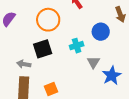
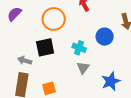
cyan cross: (77, 46) -> (79, 48), turned 32
gray triangle: (93, 62) -> (83, 68), moved

